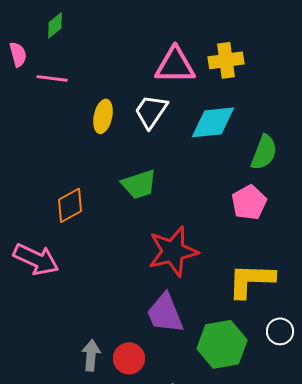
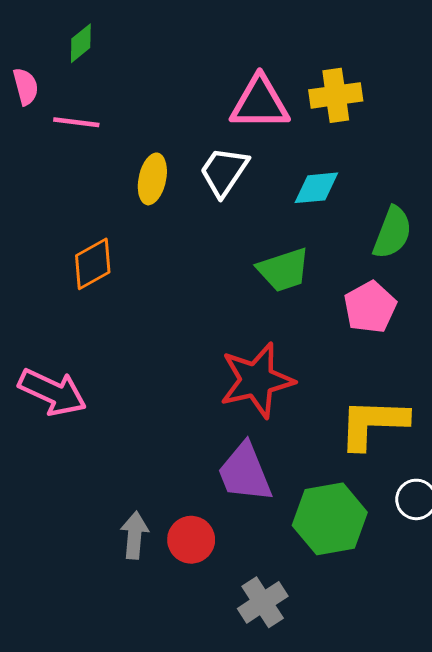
cyan diamond: (213, 122) -> (316, 188), size x0.7
green trapezoid: (139, 184) -> (284, 270), moved
orange diamond: (70, 205) -> (93, 264), moved

